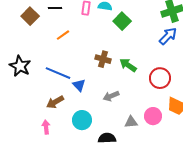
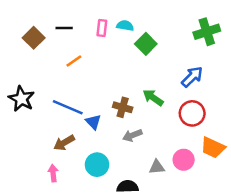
blue arrow: (168, 36) -> (192, 77), moved
brown cross: (103, 59) -> (123, 107), moved

